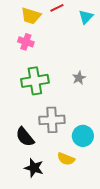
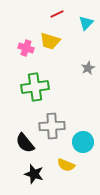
yellow trapezoid: (31, 16) -> (50, 41), moved
gray star: (79, 78) -> (88, 68), moved

